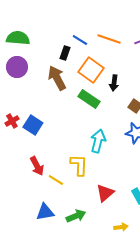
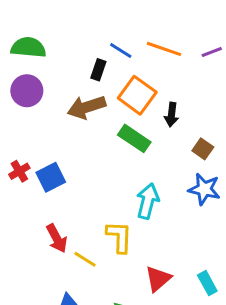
brown arrow: (57, 78) -> (86, 107), turned -80
blue square: (33, 125) -> (51, 177), turned 30

